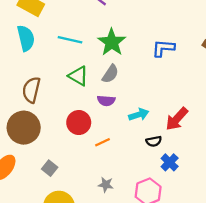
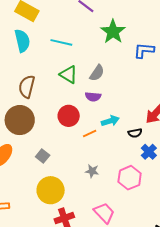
green star: (112, 42) -> (113, 32), moved
cyan arrow: (139, 115) -> (110, 121), moved

